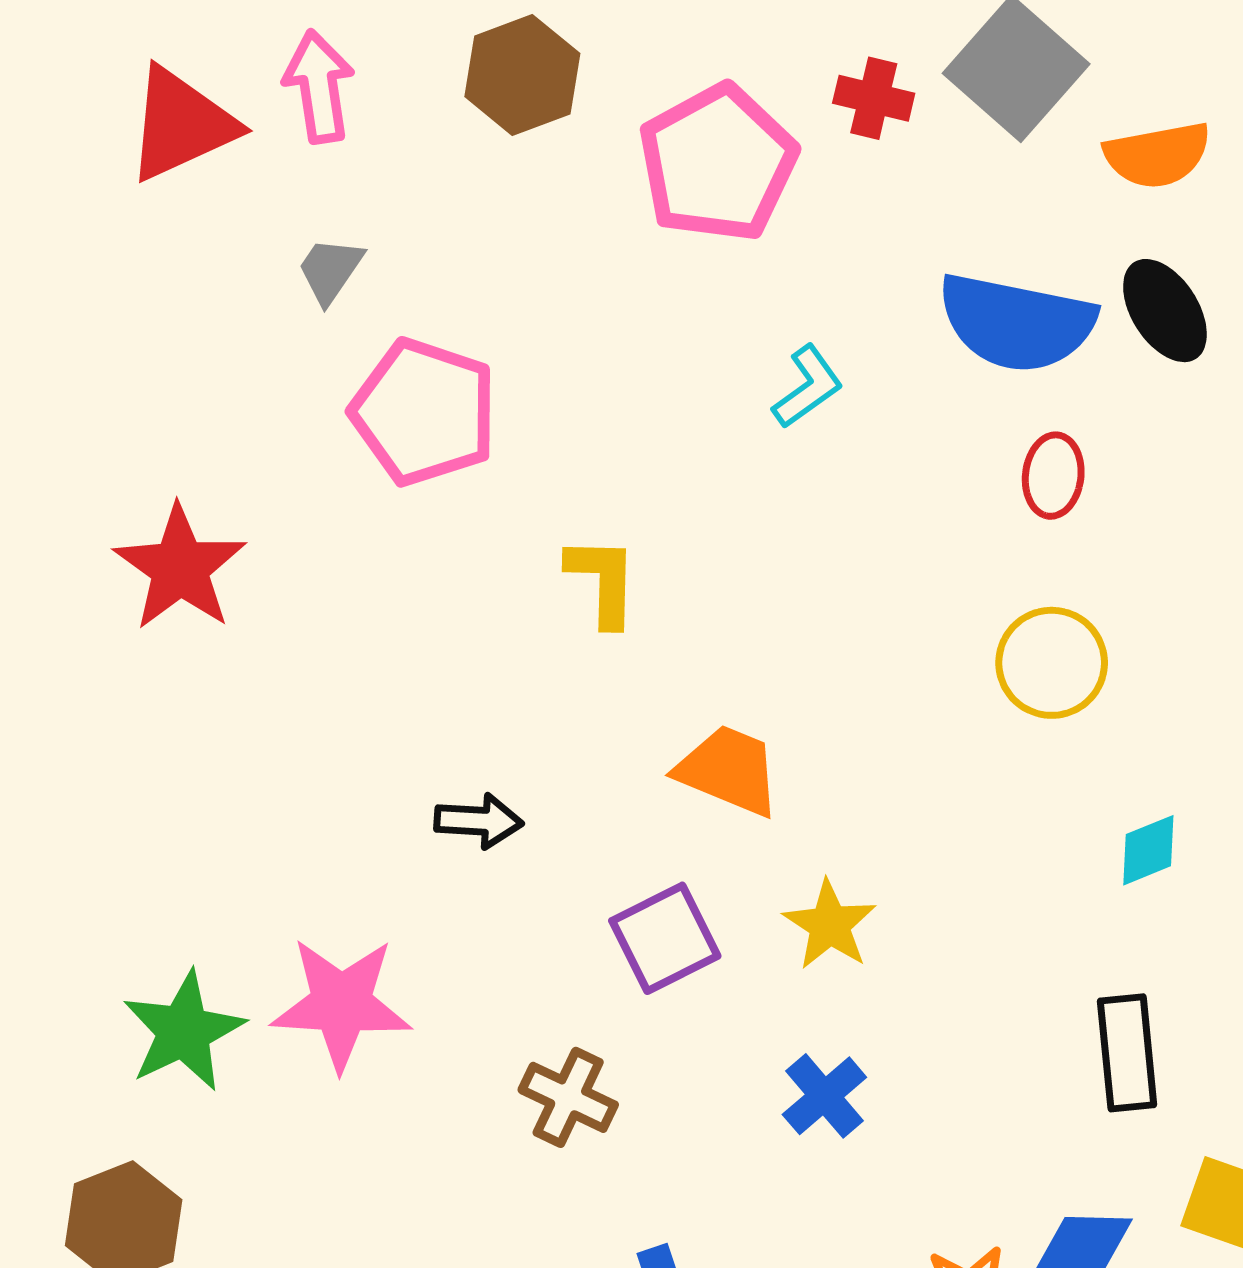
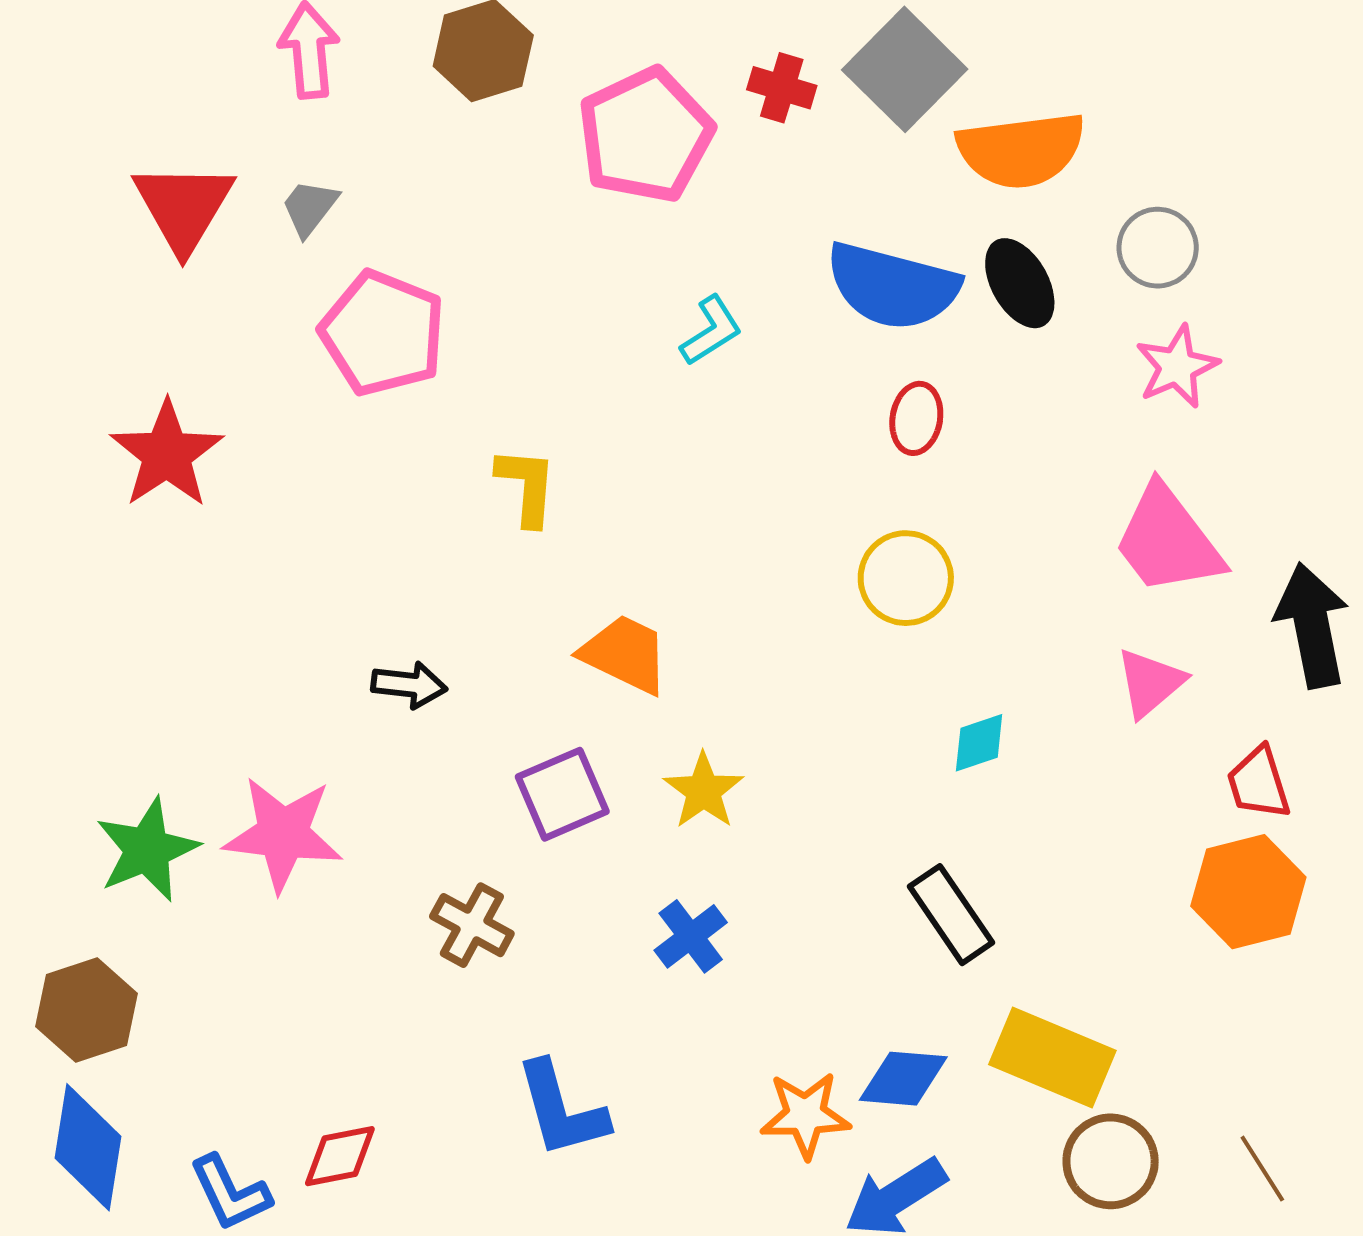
red triangle: (181, 124) -> (183, 207), moved, turned -38
orange semicircle: (1157, 155) -> (1021, 150), size x1.4
black rectangle: (1127, 1053) -> (951, 915), turned -32

